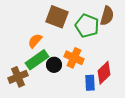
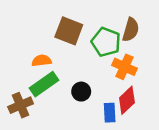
orange semicircle: (35, 41) -> (42, 61), turned 42
orange cross: (74, 58) -> (124, 67), moved
black circle: (54, 65) -> (81, 92), moved

